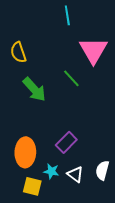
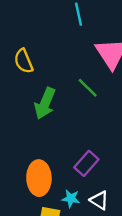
green arrow: (34, 89) -> (45, 103), turned 68

